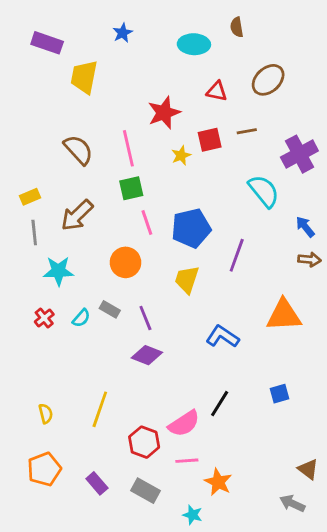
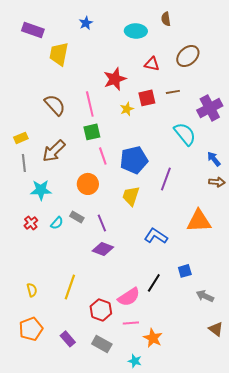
blue square: (280, 394) -> (185, 271), moved
gray arrow: (292, 503) -> (205, 296), moved

